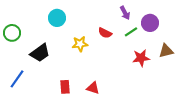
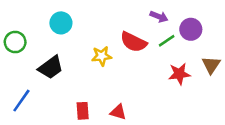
purple arrow: (125, 13) -> (159, 17), turned -40
cyan circle: (57, 18) -> (61, 23), moved
red semicircle: (105, 33) -> (134, 42), size x1.5
brown triangle: (166, 51) -> (211, 65), turned -42

